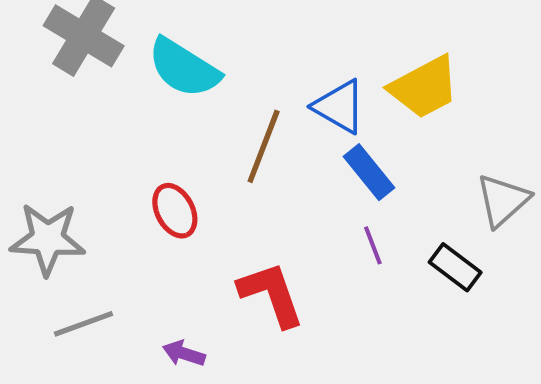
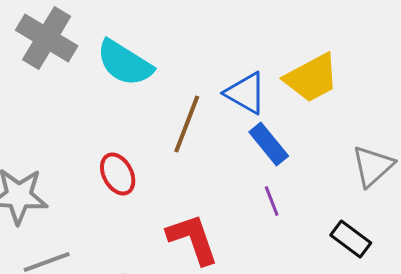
black rectangle: (455, 267) -> (351, 239), moved

